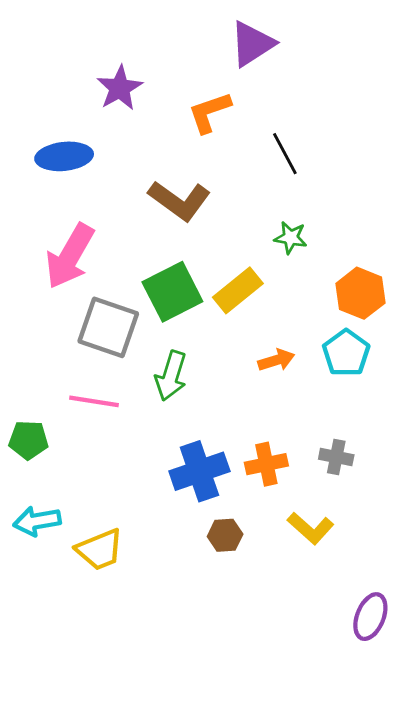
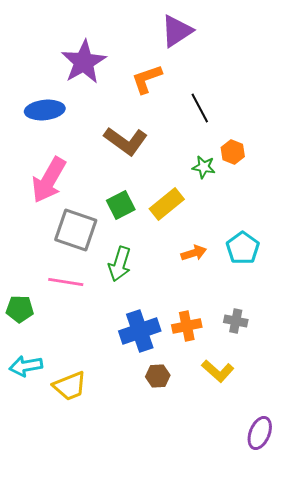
purple star: (120, 88) -> (84, 62), size x1.4
green square: (172, 292) -> (121, 205), size x0.7
orange hexagon: (360, 293) -> (233, 152), moved, size x0.7

